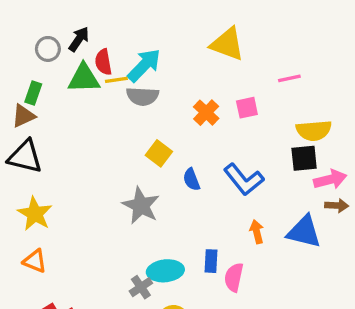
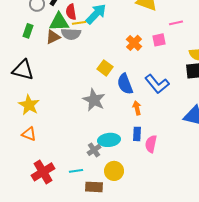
pink line: (289, 78) -> (176, 23), moved
gray semicircle: (143, 96) -> (71, 34), moved
brown triangle: (23, 116) -> (53, 37), moved
blue semicircle: (191, 179) -> (125, 84), size x1.5
orange arrow: (257, 232) -> (137, 108), moved

